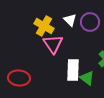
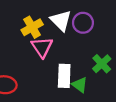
white triangle: (70, 20) -> (61, 21), size x1.5
yellow cross: (44, 26) -> (32, 27), turned 30

